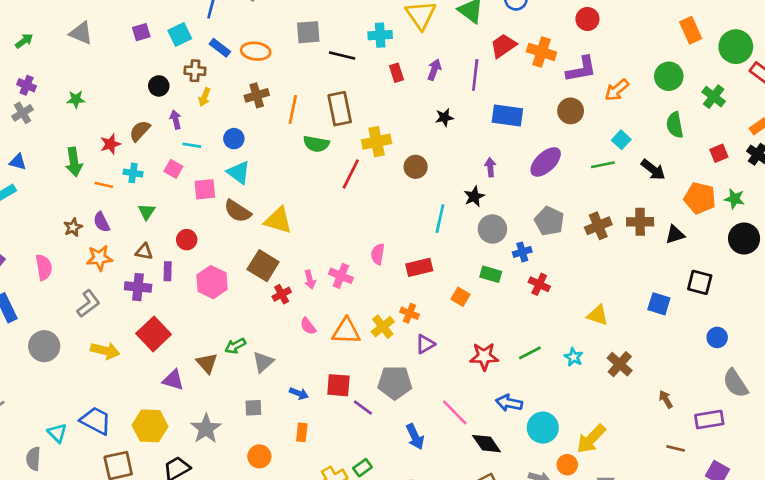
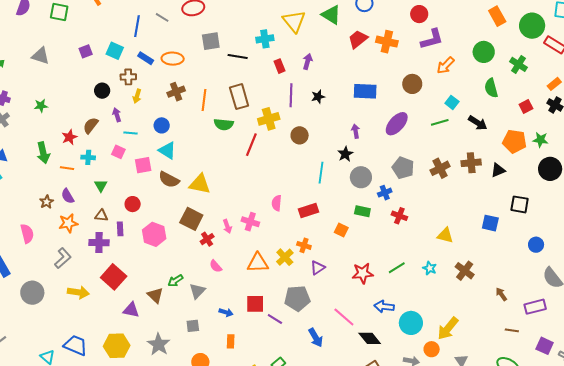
cyan square: (180, 35) -> (115, 51), turned -36
purple L-shape: (581, 69) -> (432, 39), moved
purple line: (475, 75) -> (291, 95), moved
pink semicircle: (308, 326) -> (216, 266), moved

